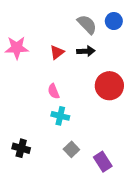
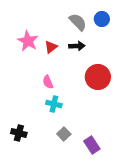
pink star: (17, 48) -> (28, 41), moved, turned 30

